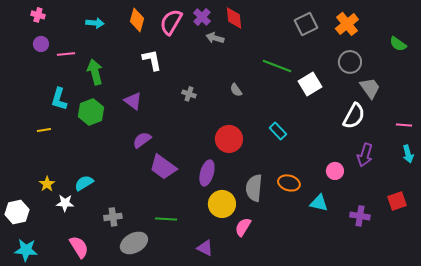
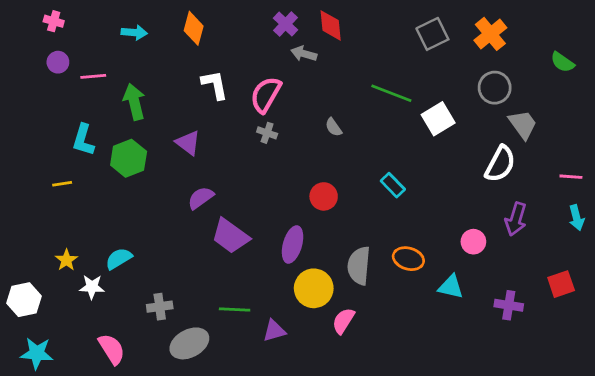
pink semicircle: (171, 22) -> (266, 95), moved
red circle: (229, 139) -> (324, 196), size x0.7
purple triangle: (205, 248) -> (274, 331), moved, turned -42

